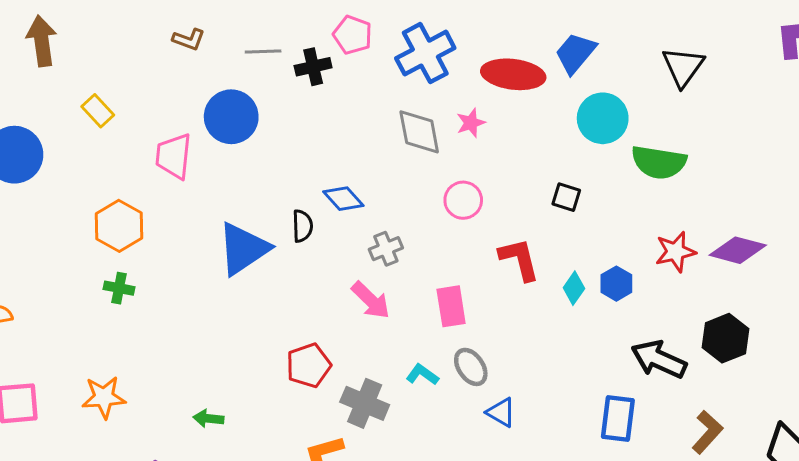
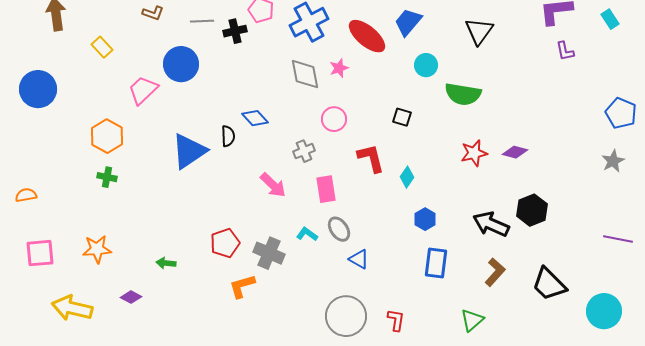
red ellipse: (513, 74) -> (367, 36), turned 33
yellow rectangle: (98, 111) -> (102, 47), moved
cyan circle: (603, 118) -> (426, 65), size x0.7
pink trapezoid: (174, 156) -> (143, 90), turned 40
gray cross: (386, 249) -> (304, 151), moved
purple diamond: (738, 250) -> (515, 152), size x0.7
blue hexagon: (616, 284) -> (425, 219), moved
black hexagon: (726, 338) -> (532, 210), moved
black arrow: (659, 359) -> (491, 224), moved
red pentagon: (309, 365) -> (225, 243), moved

